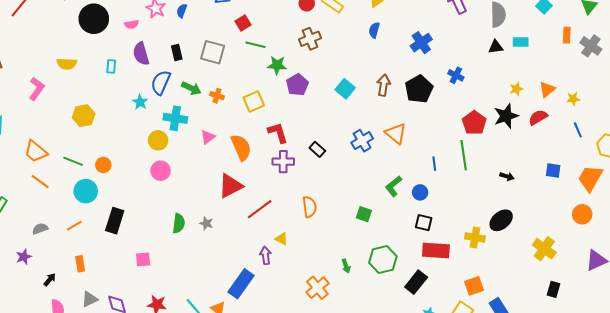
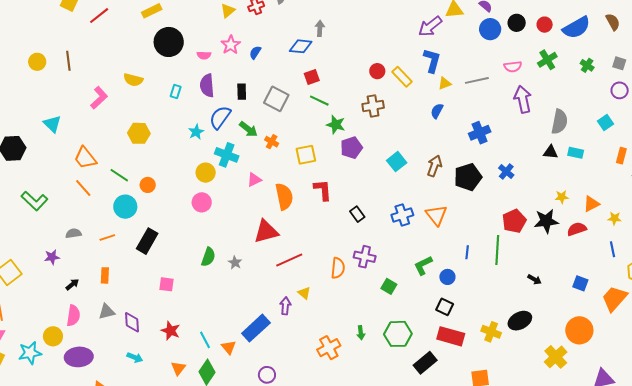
purple cross: (283, 162) -> (365, 257), moved
orange circle: (582, 214) -> (579, 330), moved, size x1.4

